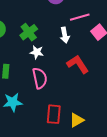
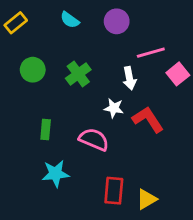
white star: (37, 52) -> (114, 108), moved
pink semicircle: (40, 78) -> (94, 139), turned -55

